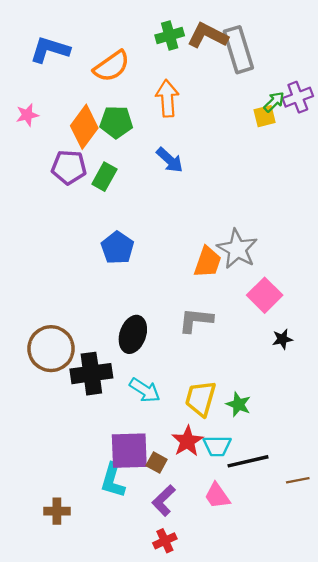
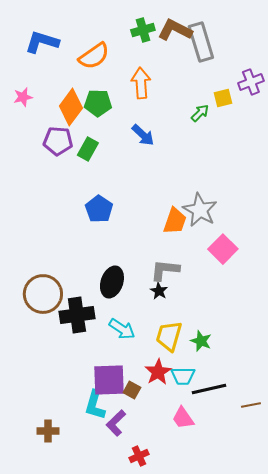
green arrow: (274, 102) -> (200, 113), moved
black star: (282, 339) -> (159, 291), moved, turned -30
purple L-shape: (164, 500) -> (116, 423), moved

